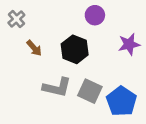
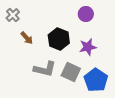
purple circle: (95, 15) -> (86, 14), moved
purple star: (129, 44) -> (88, 47), moved

